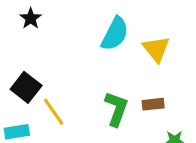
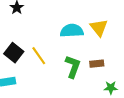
cyan semicircle: (115, 34) -> (72, 31), moved, turned -120
yellow line: (54, 112) -> (39, 56), moved

